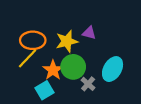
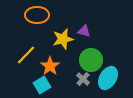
orange ellipse: (33, 40) -> (37, 15), moved
green circle: (73, 67) -> (91, 60), moved
cyan ellipse: (113, 69) -> (108, 78), moved

